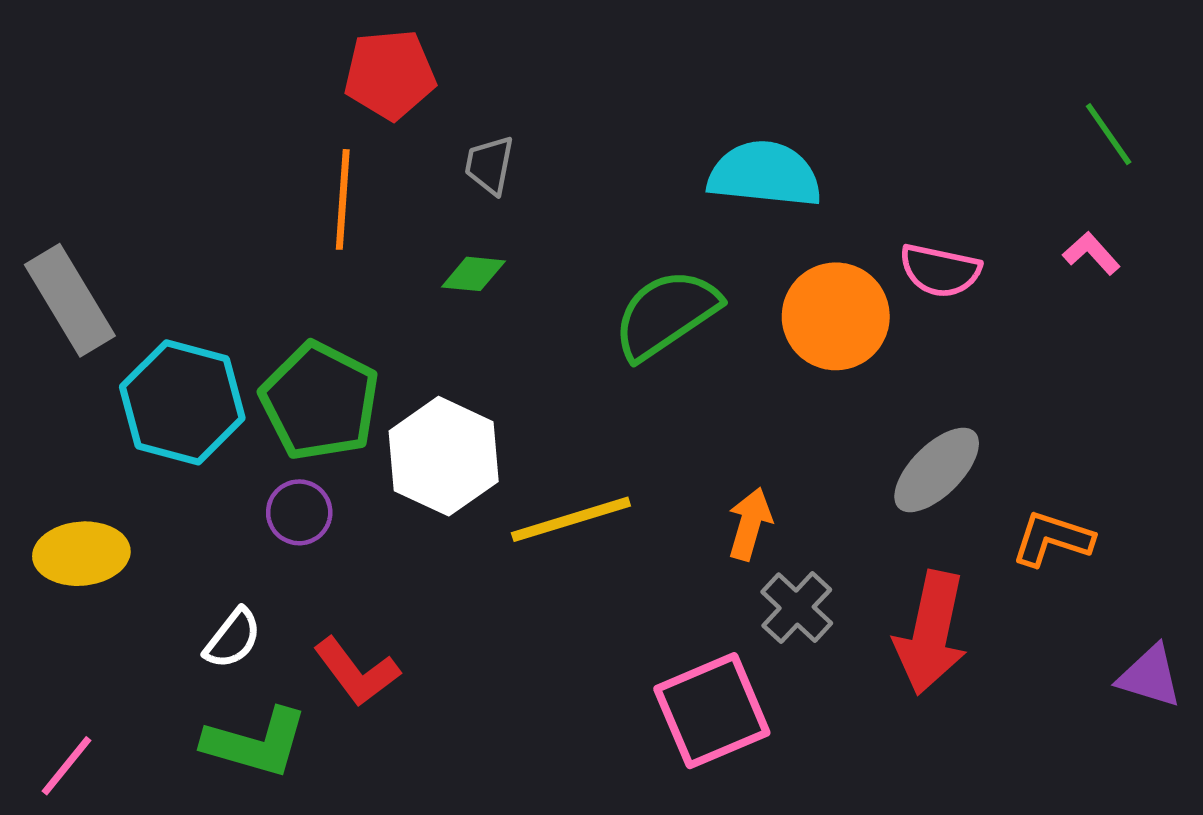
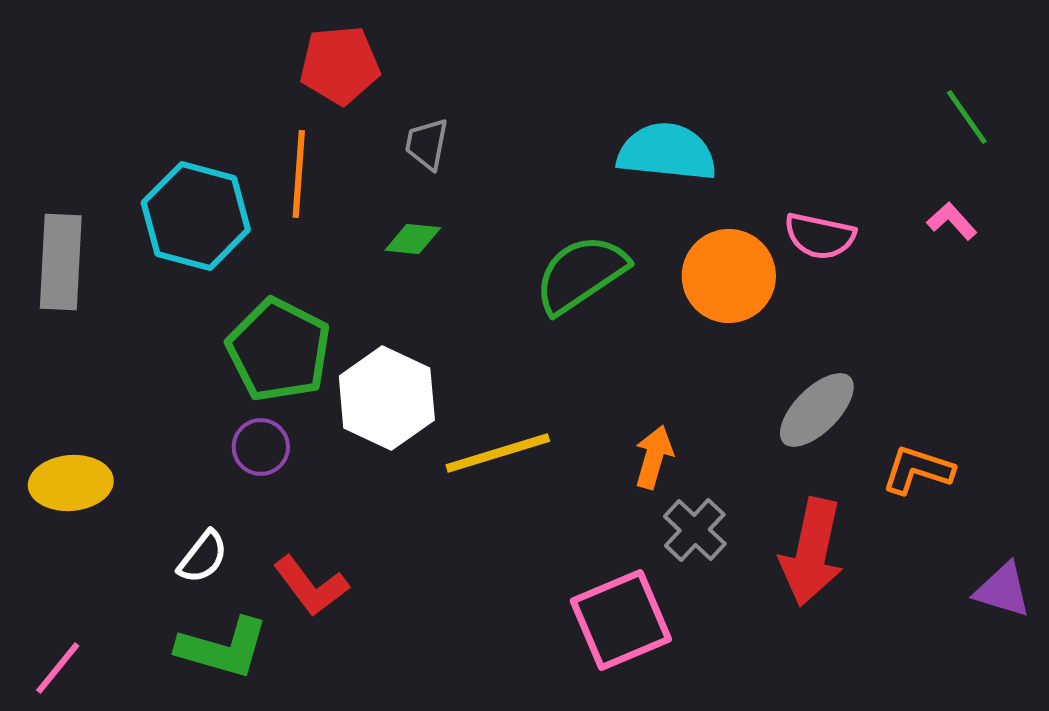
gray rectangle: (70, 300) -> (61, 262), turned 34
cyan hexagon: (182, 402) -> (196, 216), moved

